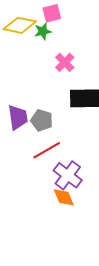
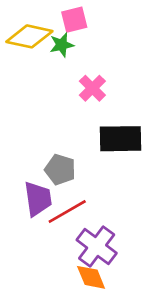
purple trapezoid: (18, 117) -> (38, 199), moved

